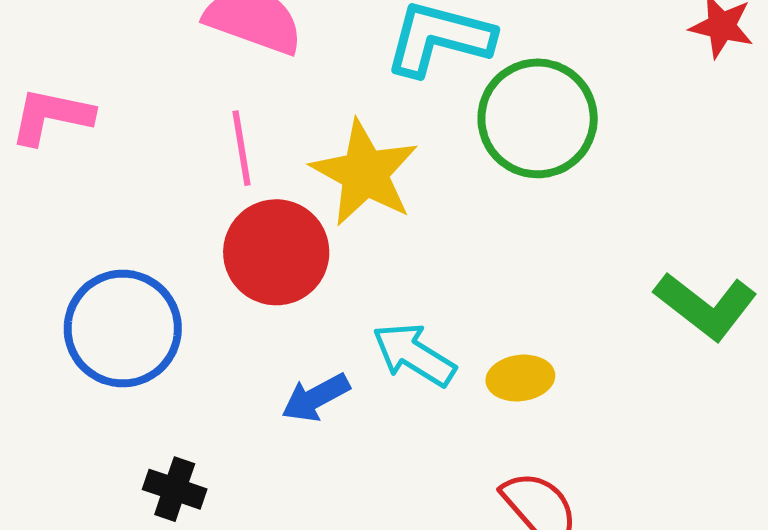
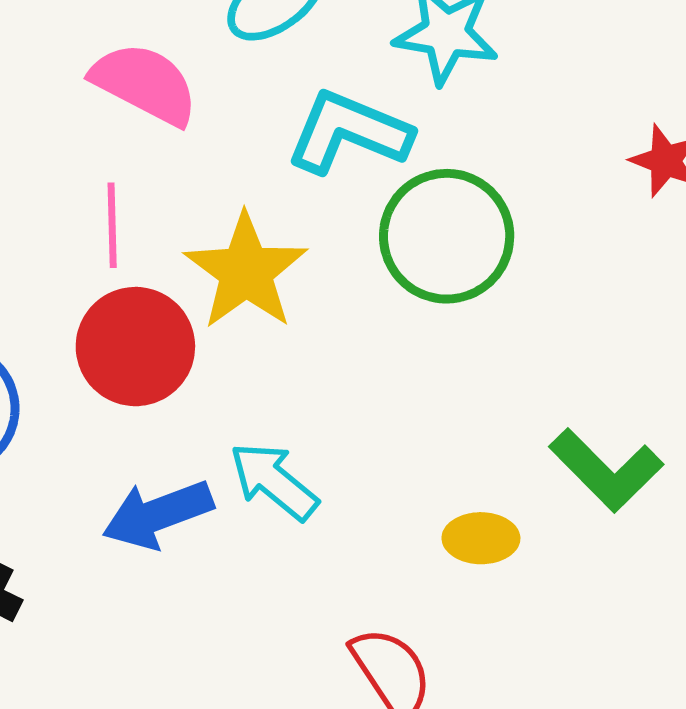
yellow ellipse: (520, 378) -> (481, 538), moved
blue arrow: (316, 398) -> (158, 514), size x1.4

